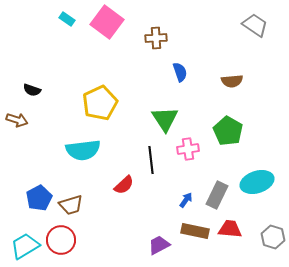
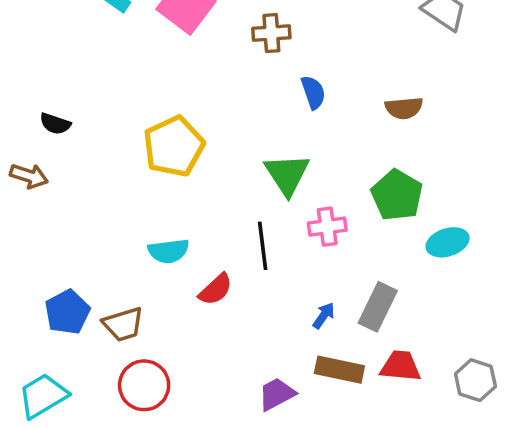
cyan semicircle: (83, 150) -> (168, 251), moved, size x0.7
cyan ellipse: (257, 182) -> (448, 242), moved, size x0.7
red circle: (61, 240) -> (144, 385), moved

